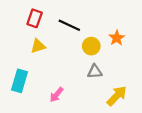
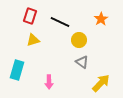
orange star: (117, 38) -> (101, 19), moved
gray triangle: (95, 72) -> (82, 62), turned 40
pink arrow: (57, 95) -> (49, 82), turned -40

